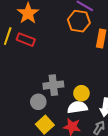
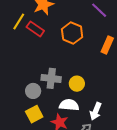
orange hexagon: (79, 21) -> (72, 33), moved
yellow circle: (81, 93) -> (77, 84), moved

